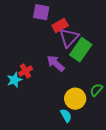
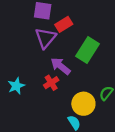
purple triangle: (69, 38) -> (46, 38), moved
red cross: (25, 71) -> (51, 83), moved

